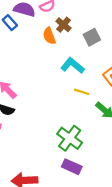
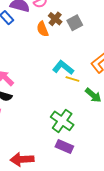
gray square: (92, 37) -> (75, 23), moved
cyan L-shape: (73, 66) -> (63, 67), moved

